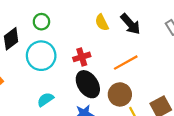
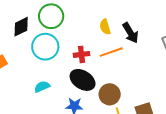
green circle: (41, 22) -> (51, 16), size x1.6
orange line: (126, 63) -> (111, 52), moved
black ellipse: (88, 84) -> (83, 80), turned -35

